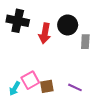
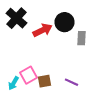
black cross: (18, 21) -> (16, 18), turned 30
red arrow: (45, 33) -> (42, 30), turned -126

